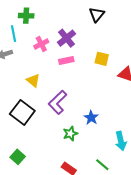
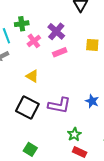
green cross: (26, 16) -> (22, 24), moved
purple L-shape: (58, 102) -> (59, 105), moved, turned -115
green star: (70, 134) -> (74, 134), moved

